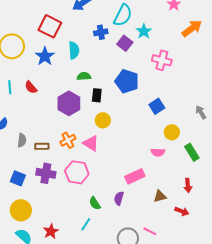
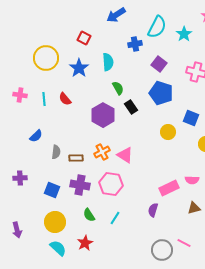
red square: (50, 26) -> (84, 38), size x0.6
cyan star: (144, 31) -> (184, 34), moved
purple square: (125, 43) -> (159, 64), moved
green semicircle: (84, 76) -> (118, 88), turned 64
black rectangle: (97, 95) -> (131, 107), turned -40
blue square: (157, 106) -> (191, 118), turned -35
yellow circle: (103, 120) -> (168, 132), moved
pink semicircle: (158, 152) -> (192, 180), moved
green semicircle: (95, 203) -> (89, 215), moved
cyan line: (86, 224) -> (115, 218), moved

